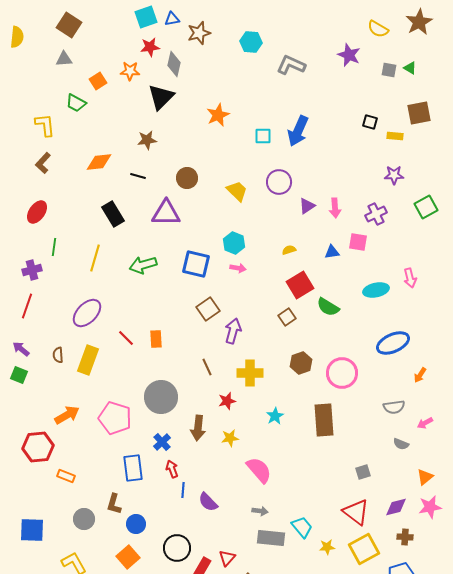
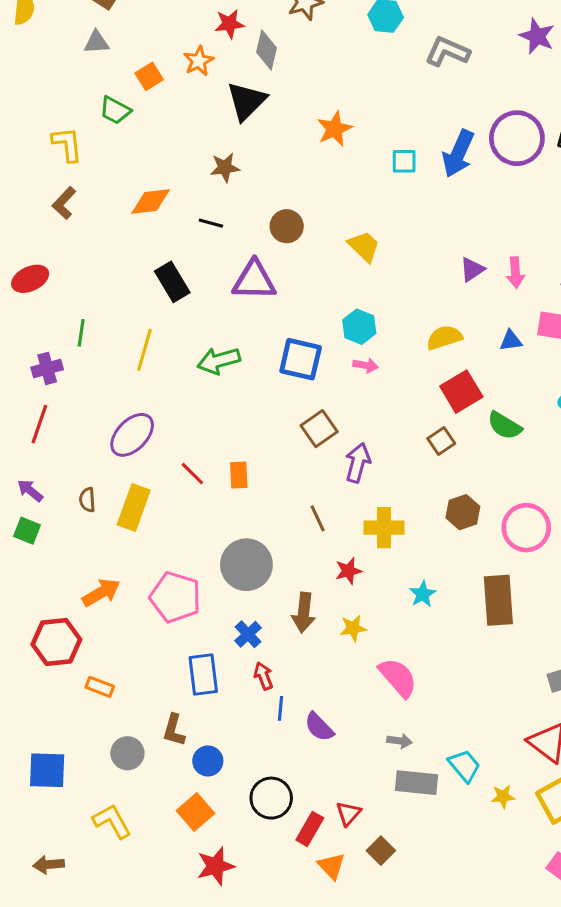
orange star: (130, 71) -> (199, 61), turned -30
purple circle: (279, 182) -> (517, 138), moved, size x1.4
red ellipse: (37, 212) -> (30, 279), moved, turned 30
yellow semicircle: (289, 250) -> (444, 338), size x1.6

